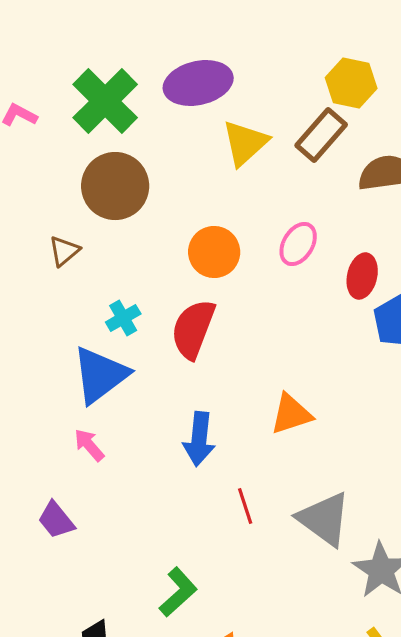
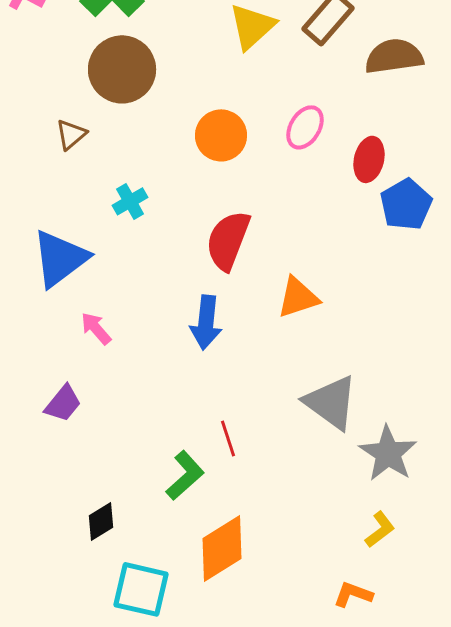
red semicircle: (193, 329) -> (228, 240), moved
blue triangle: (100, 375) -> (60, 258), moved
red line: (245, 506) -> (228, 438), moved
purple trapezoid: (56, 520) -> (63, 403), turned -102

